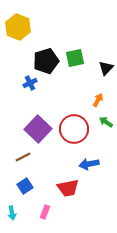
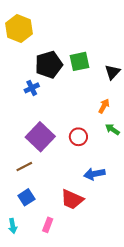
red circle: (74, 129) -> (78, 137), size x0.6
red trapezoid: (68, 188) -> (72, 199), turned 35

